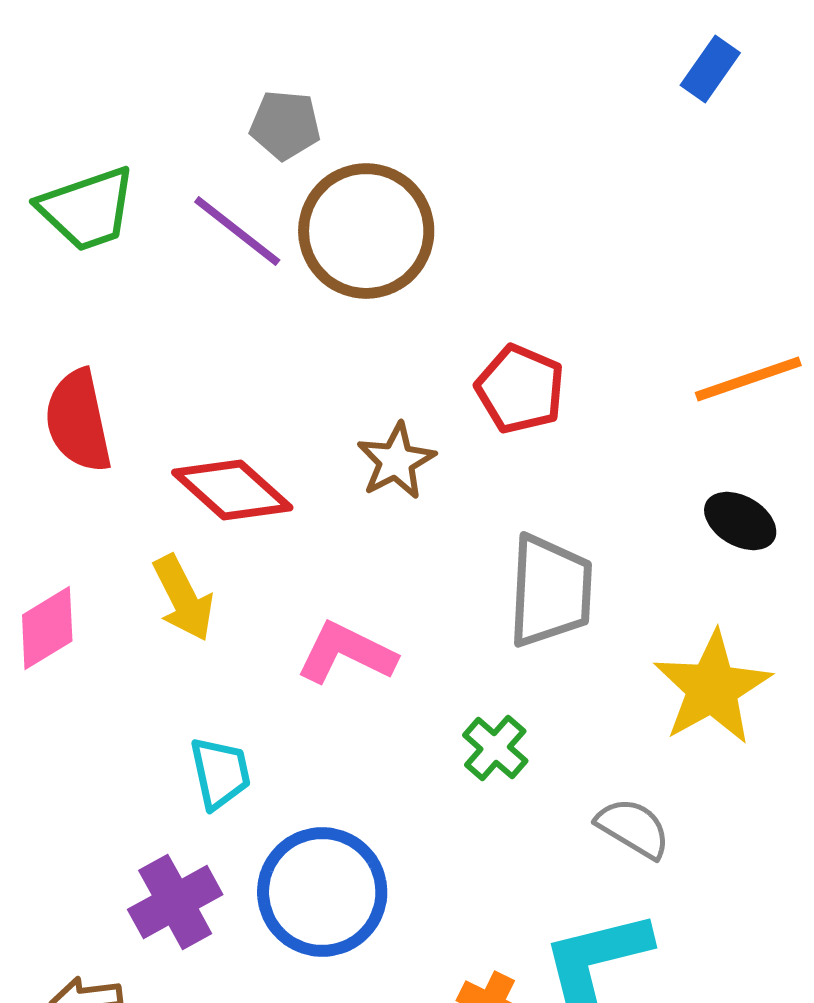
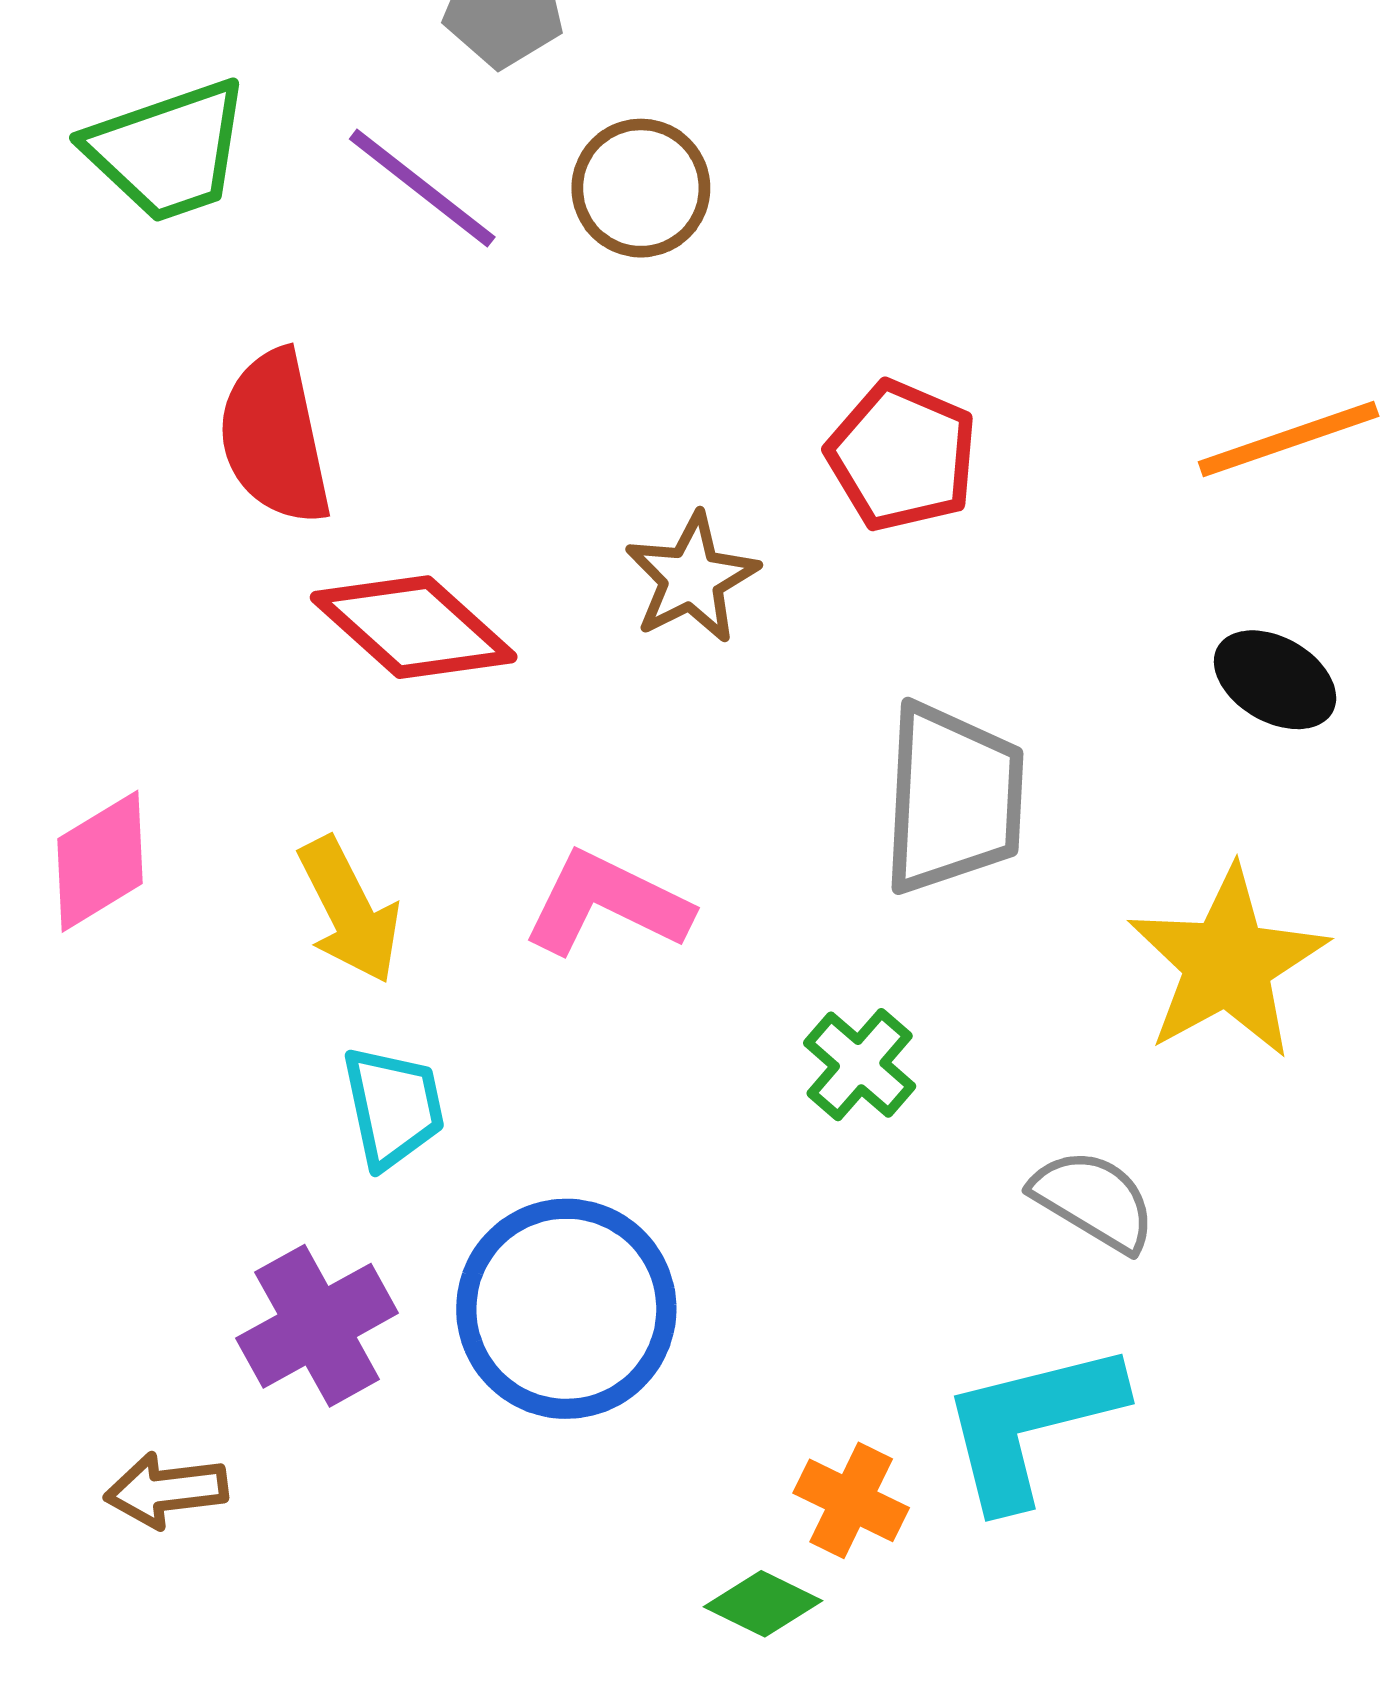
brown circle: (366, 231) -> (641, 188), size x0.6
red semicircle: (78, 421) -> (275, 437), moved
yellow arrow: (183, 598) -> (349, 910), moved

